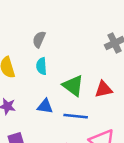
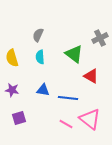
green triangle: (73, 86) -> (74, 54), moved
red triangle: (104, 89) -> (91, 76), turned 42

